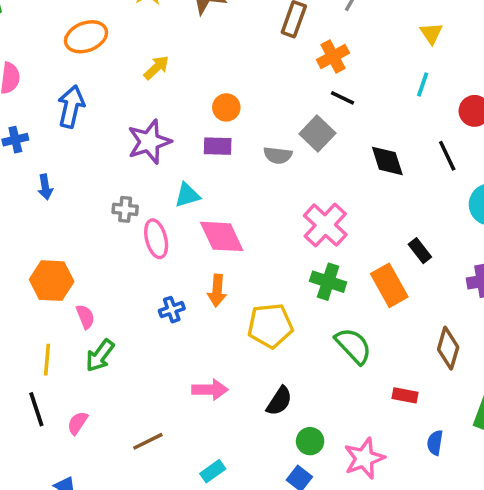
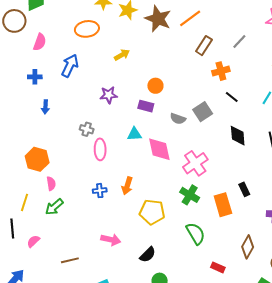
black line: (343, 98) -> (232, 97), moved
purple star: (149, 142) -> (109, 95), size x0.7
cyan triangle: (187, 195) -> (134, 134), moved
pink diamond: (222, 236) -> (159, 149), moved

